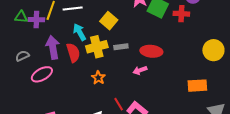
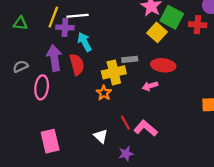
purple cross: (36, 20) -> (65, 27), moved
yellow square: (109, 21) -> (157, 32), moved
yellow cross: (97, 47) -> (114, 72), moved
pink ellipse: (42, 74) -> (42, 87), turned -55

